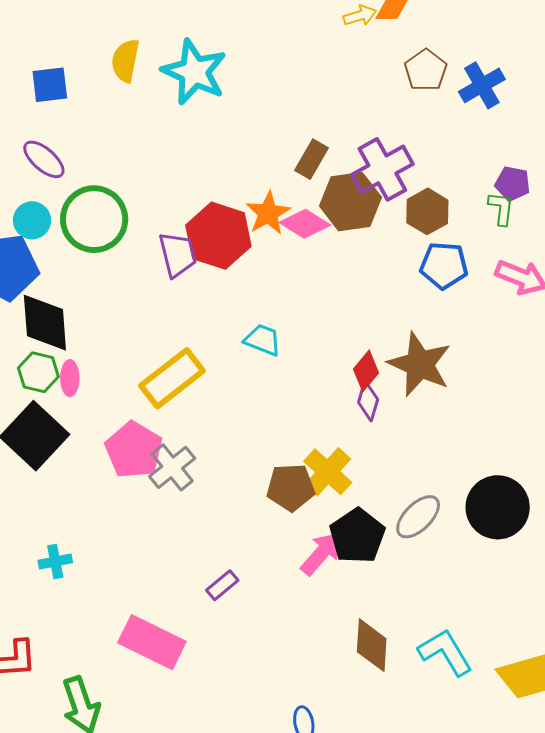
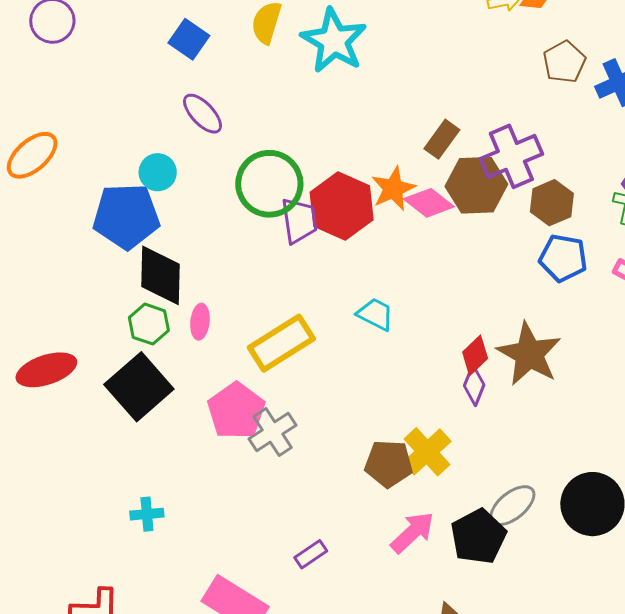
blue square: (50, 85) -> (189, 39), turned 36
purple ellipse: (44, 159) -> (203, 114), moved
green circle: (94, 219) -> (269, 184), moved
pink ellipse: (70, 378) -> (200, 322), moved
black pentagon: (357, 536) -> (478, 536), moved

